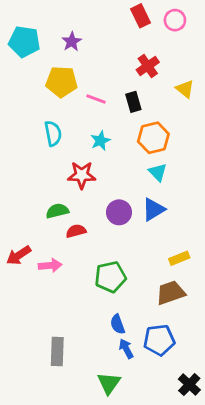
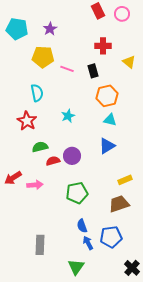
red cross: (148, 66) -> (103, 46), turned 35
cyan star: (100, 141) -> (68, 116), moved
cyan triangle: (158, 172) -> (110, 120), turned -32
red star: (82, 175) -> (27, 121), moved, turned 30
purple circle: (119, 212) -> (72, 156), moved

